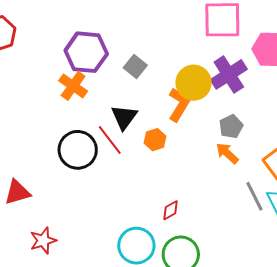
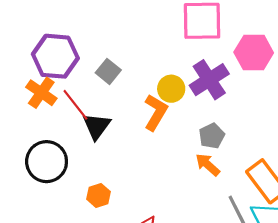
yellow circle: (194, 83) -> (171, 89), size x0.7
red line: (110, 140) -> (75, 105), moved
orange hexagon: (155, 140) -> (98, 195), moved

